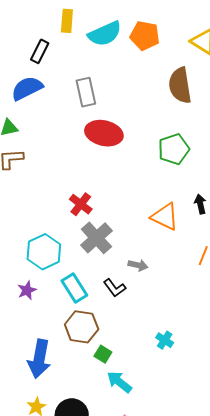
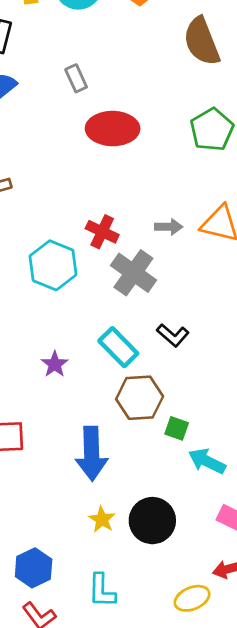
gray rectangle: (86, 92) -> (76, 78), size x0.7
cyan hexagon: (44, 252) -> (53, 265), moved
gray arrow: (138, 265) -> (169, 227), moved

